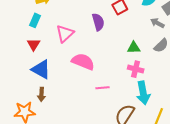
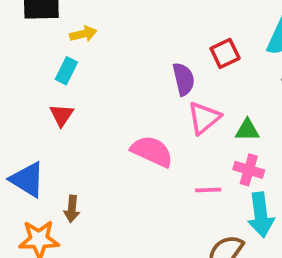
pink triangle: (65, 34) -> (204, 118), moved
blue triangle: (41, 69) -> (27, 180), moved
pink line: (102, 88) -> (208, 190), moved

